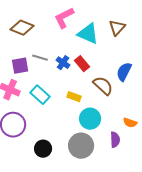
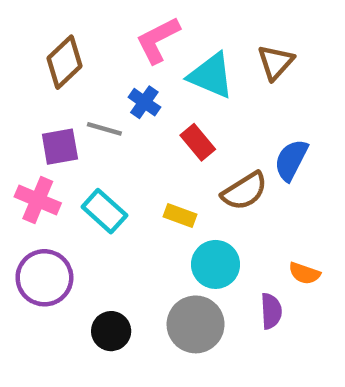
brown diamond: (22, 28) -> (64, 62), turned -65
blue cross: (63, 63) -> (144, 102), moved
brown semicircle: (103, 86) -> (244, 191), turned 105

